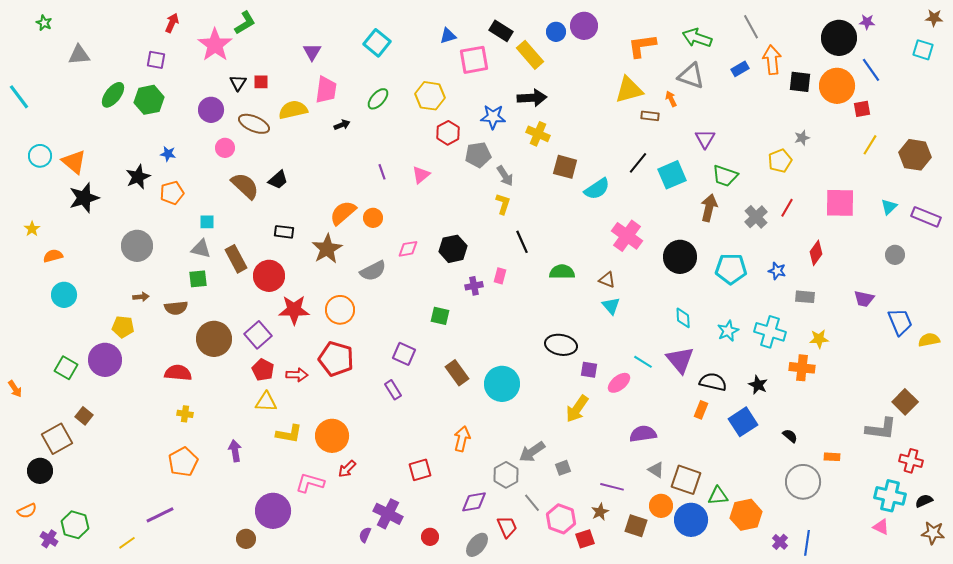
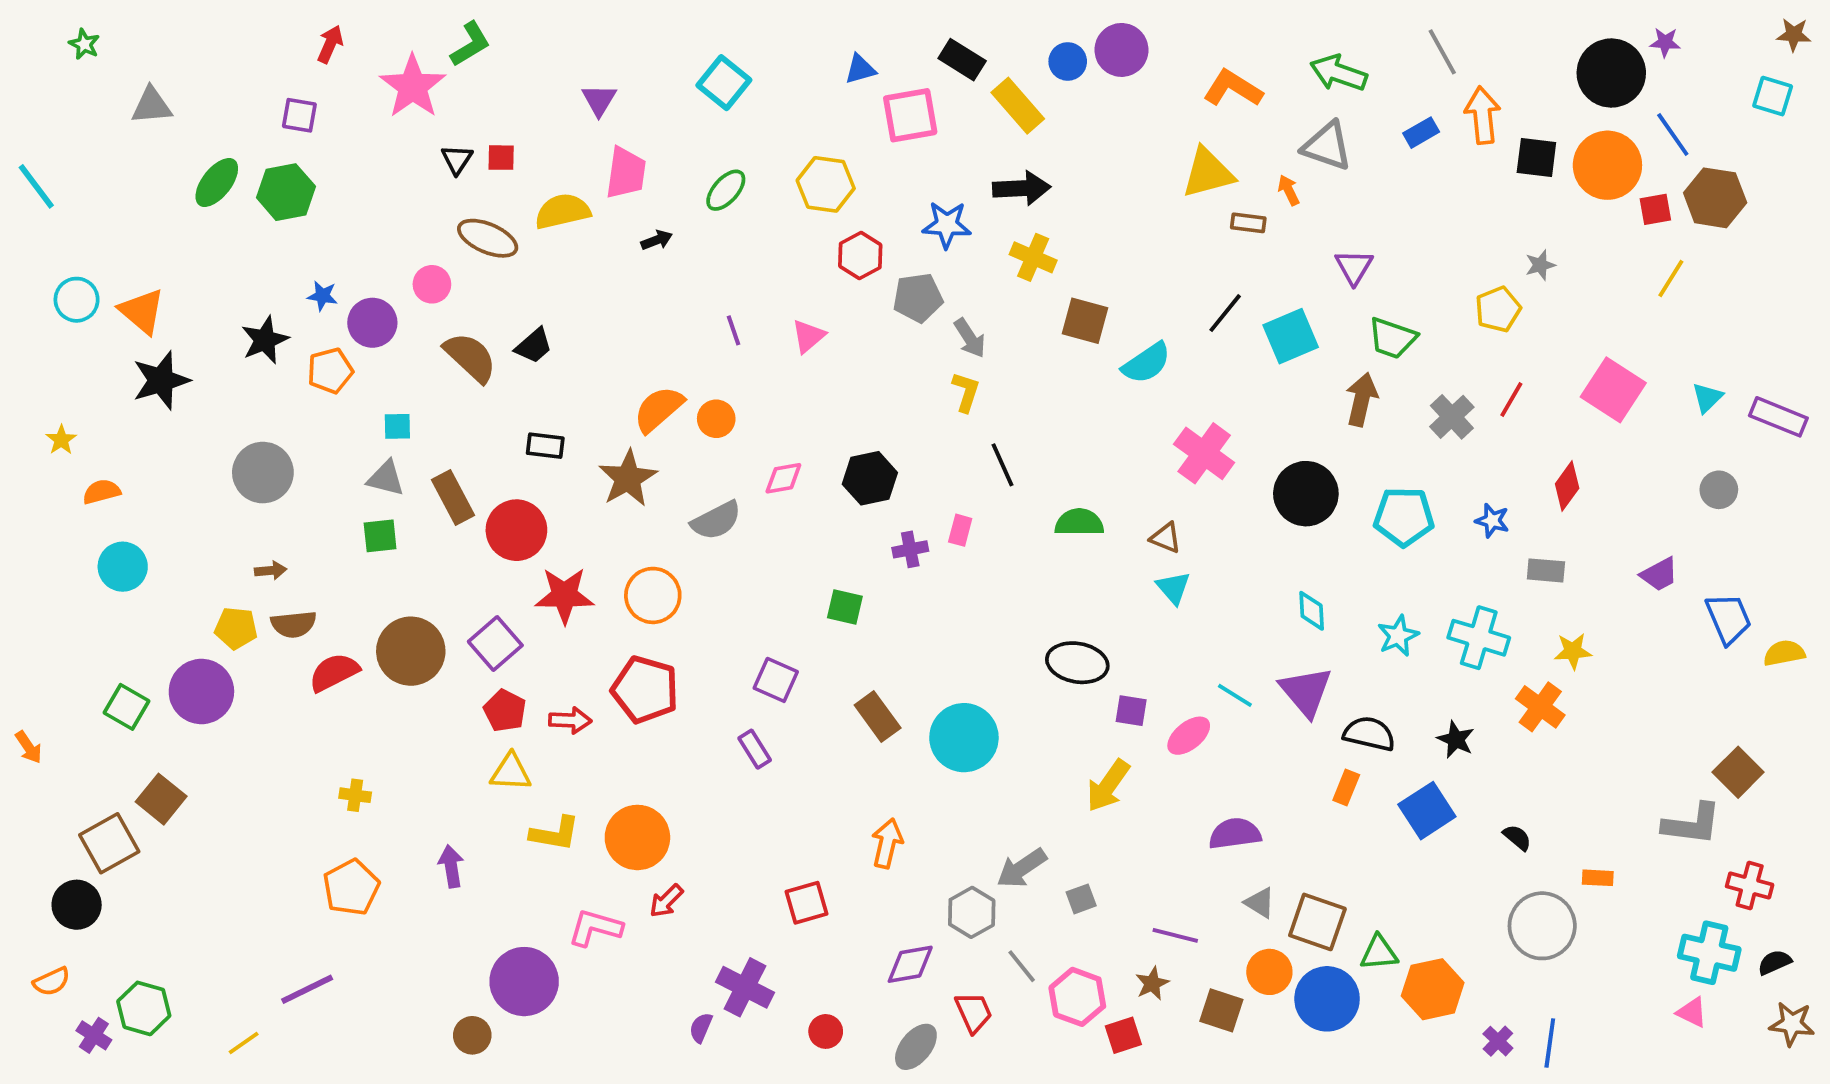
orange L-shape: (642, 46) -> (1233, 88), turned 40
purple circle: (211, 110) -> (372, 323), moved
brown hexagon: (915, 155) -> (1715, 198), moved
pink square: (840, 203) -> (1613, 390), turned 32
purple trapezoid: (864, 299) -> (1659, 574), turned -40
brown semicircle: (176, 308) -> (294, 624), moved
orange cross: (802, 368) -> (1540, 707), turned 30
red semicircle: (178, 373) -> (334, 672), moved, turned -32
brown square: (84, 416) -> (161, 799), size x1.4

